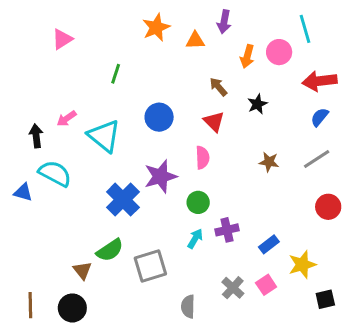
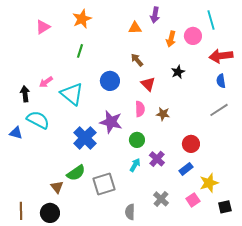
orange star: (156, 27) -> (82, 19), moved
brown arrow: (218, 87) -> (137, 60), moved
blue semicircle: (320, 117) -> (221, 81), turned -48
brown star: (269, 162) -> (163, 114), moved
purple star: (160, 176) -> (111, 122), turned 30
red circle: (328, 207) -> (191, 144), moved
purple cross: (227, 230) -> (157, 159), turned -35
pink square: (266, 285) -> (193, 200), moved

